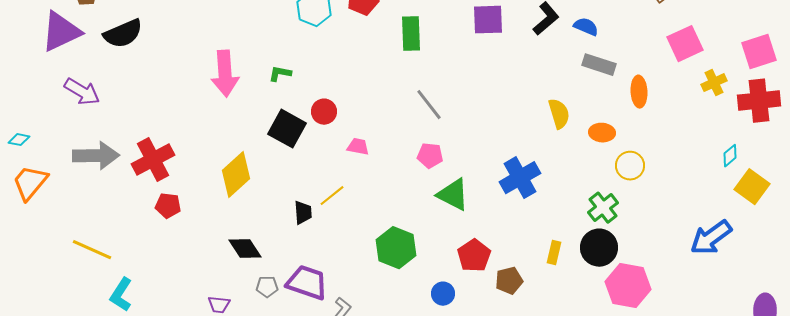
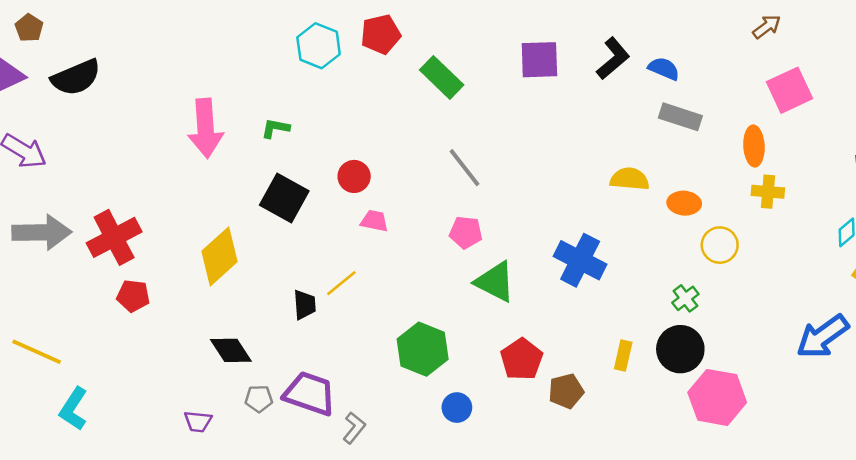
green rectangle: (411, 34) -> (442, 77), turned -44
yellow cross: (714, 83) -> (768, 192), moved, turned 30
orange ellipse: (639, 92) -> (754, 146), moved
red circle: (324, 112) -> (354, 176), moved
yellow semicircle: (559, 114) -> (630, 179), turned -68
blue cross: (520, 178) -> (580, 260), turned -33
green cross: (603, 208) -> (685, 298), size x0.7
blue circle: (443, 294) -> (457, 408), moved

